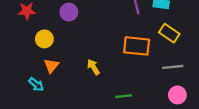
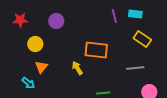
orange rectangle: (137, 46) -> (96, 50), moved
gray line: (173, 67) -> (135, 68), moved

